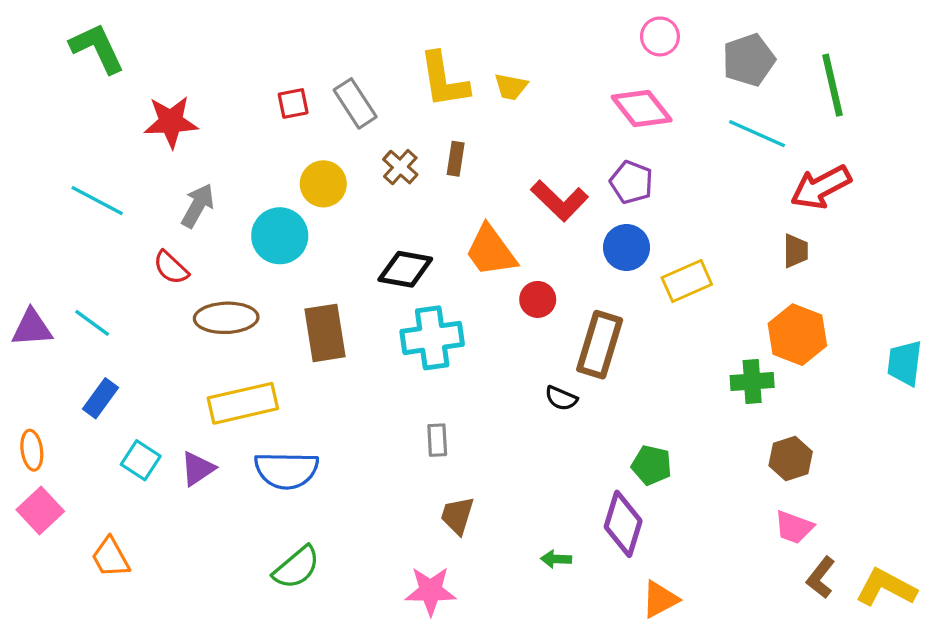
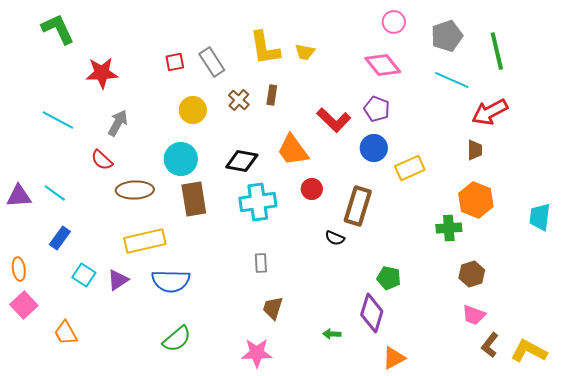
cyan circle: (280, 236) -> (181, 159), moved
red circle: (538, 299) -> (312, 189), moved

